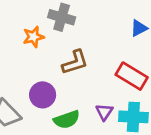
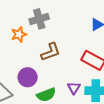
gray cross: (62, 17) -> (39, 19), turned -30

